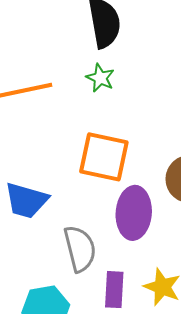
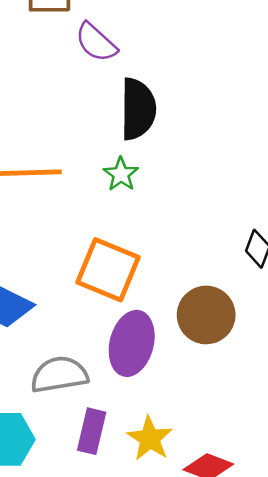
gray semicircle: (80, 249) -> (59, 375), turned -96

